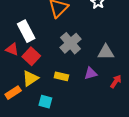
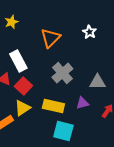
yellow rectangle: (61, 76) -> (53, 106), size x1.5
cyan square: (45, 102) -> (63, 131), moved, size x1.5

